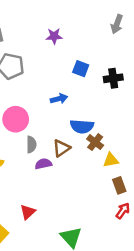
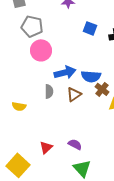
blue arrow: (59, 99) -> (65, 72), moved, size x1.5
pink circle: (16, 119) -> (41, 50), moved
purple semicircle: (43, 164) -> (75, 144), moved, turned 40

